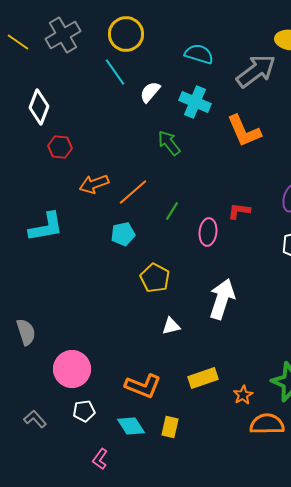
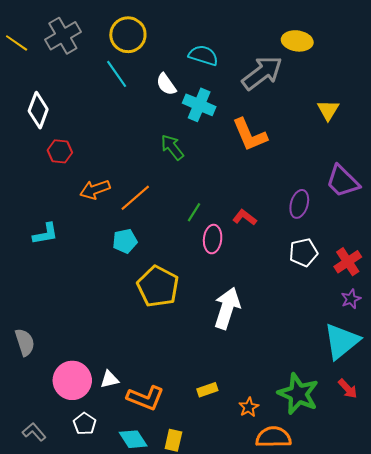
white semicircle: (150, 92) -> (166, 84), moved, turned -75
green line: (172, 211) -> (194, 212), moved
red L-shape: (239, 211) -> (245, 217), turned 30
cyan L-shape: (46, 227) -> (45, 234), size x0.7
yellow pentagon: (155, 278) -> (158, 286), size x1.4
white triangle: (171, 326) -> (109, 379), moved
yellow rectangle: (203, 378) -> (207, 390), size x0.7
white pentagon: (84, 411) -> (85, 424), turned -30

